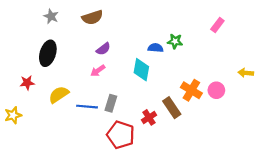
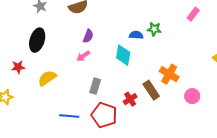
purple semicircle: (103, 49) -> (88, 36), turned -32
pink circle: (216, 90) -> (192, 96), moved
blue line: (87, 107) -> (69, 116), moved

